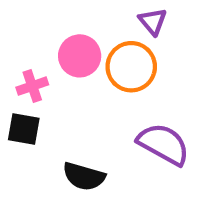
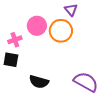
purple semicircle: (163, 144) -> (86, 82), moved

